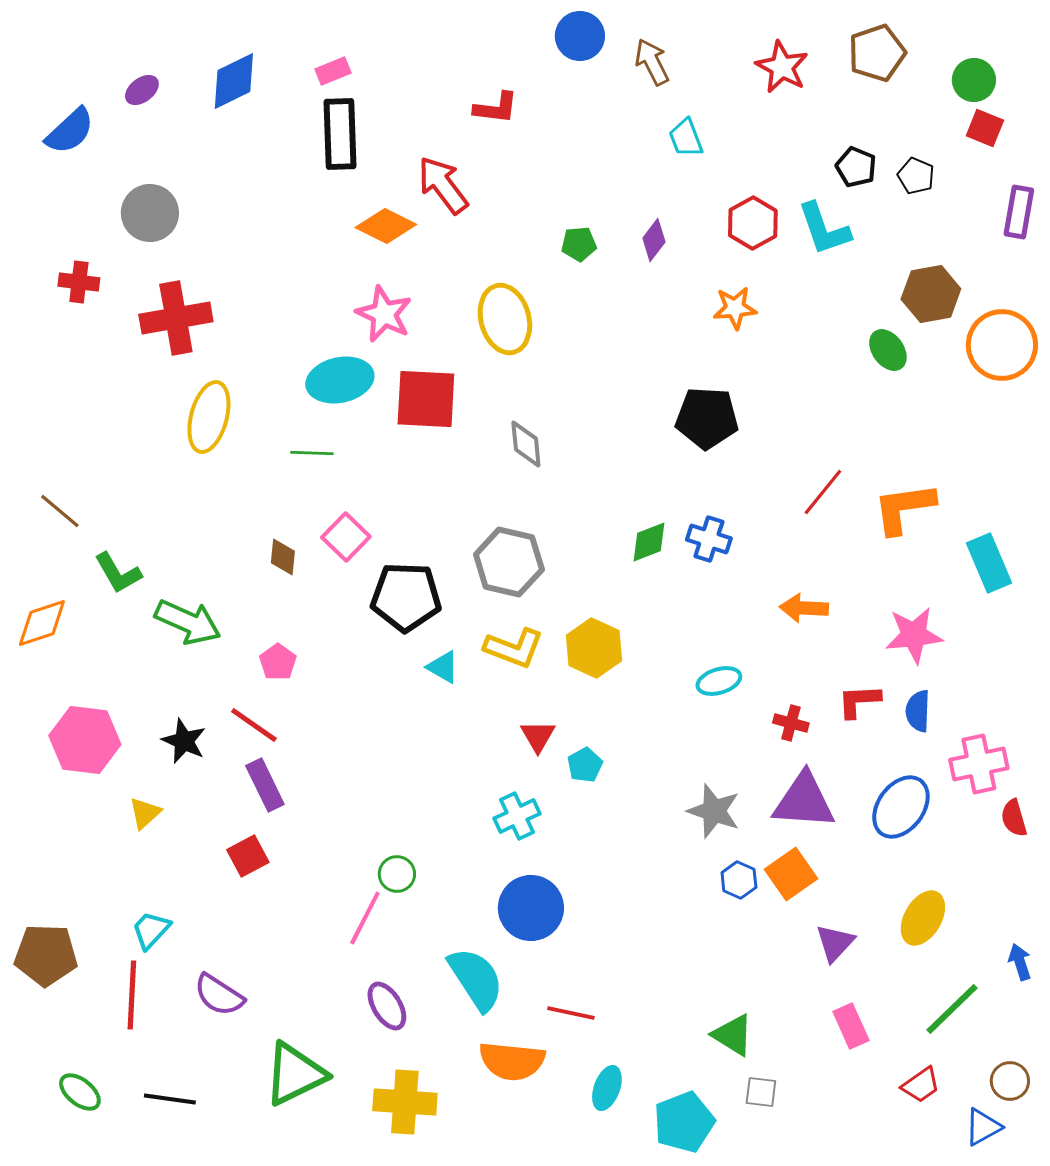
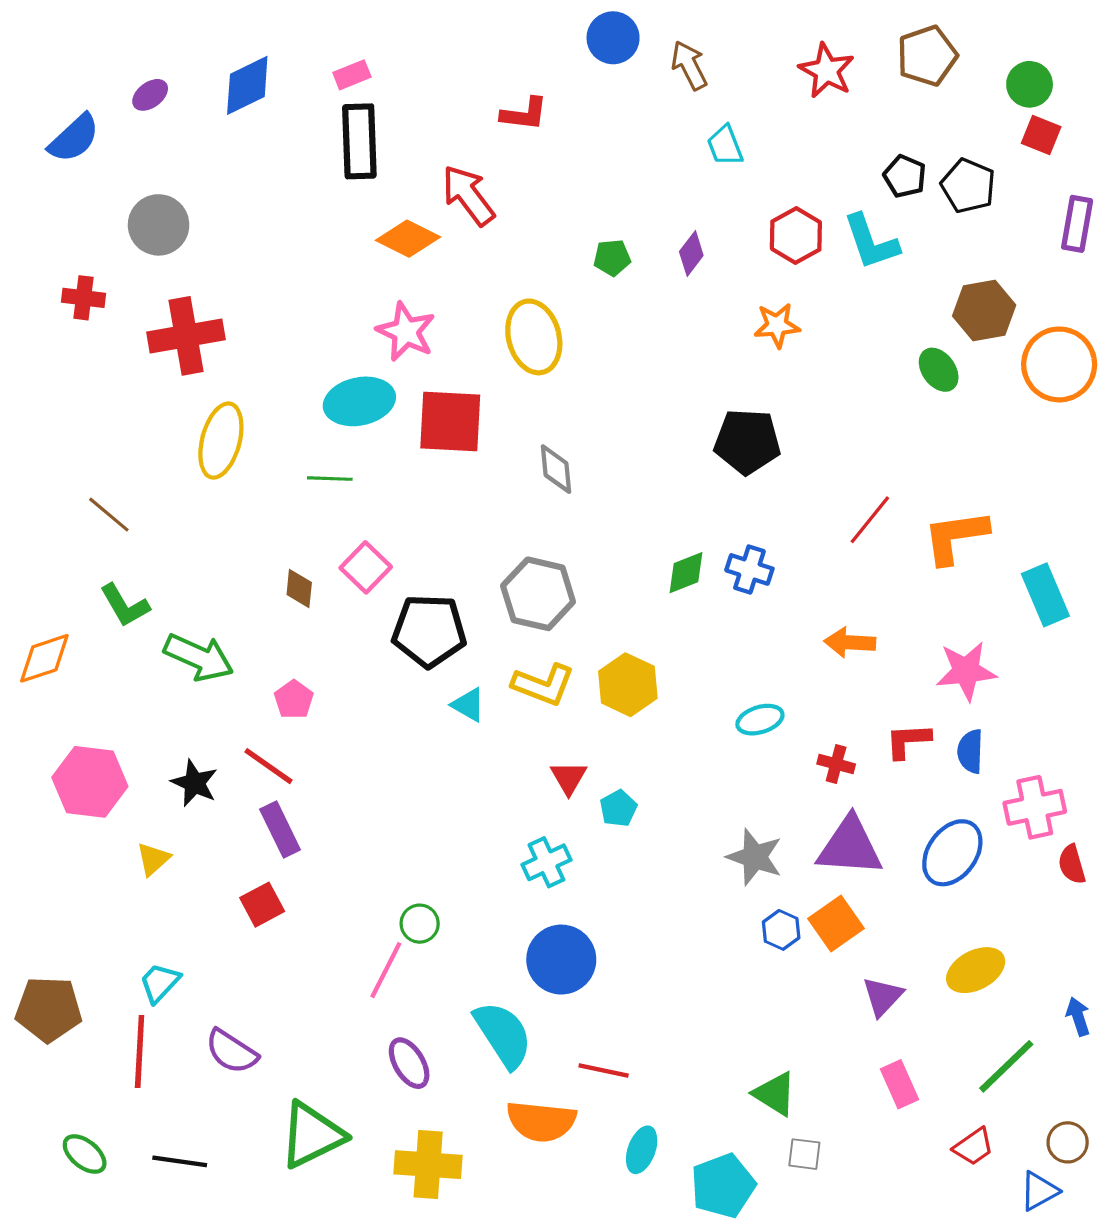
black pentagon: (916, 176) -> (968, 186), size x1.4
brown line: (60, 511) -> (109, 515), moved
yellow ellipse: (923, 918) -> (976, 970), turned 32

